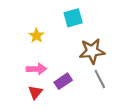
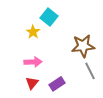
cyan square: (73, 18) -> (49, 17), moved, turned -36
purple rectangle: (63, 81) -> (57, 84), moved

